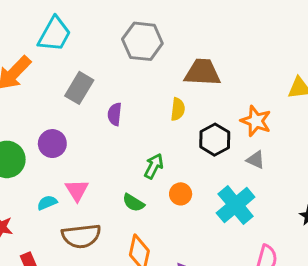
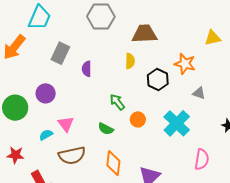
gray triangle: (256, 160) -> (199, 93), moved
green arrow: (154, 166) -> (117, 102), turned -60

